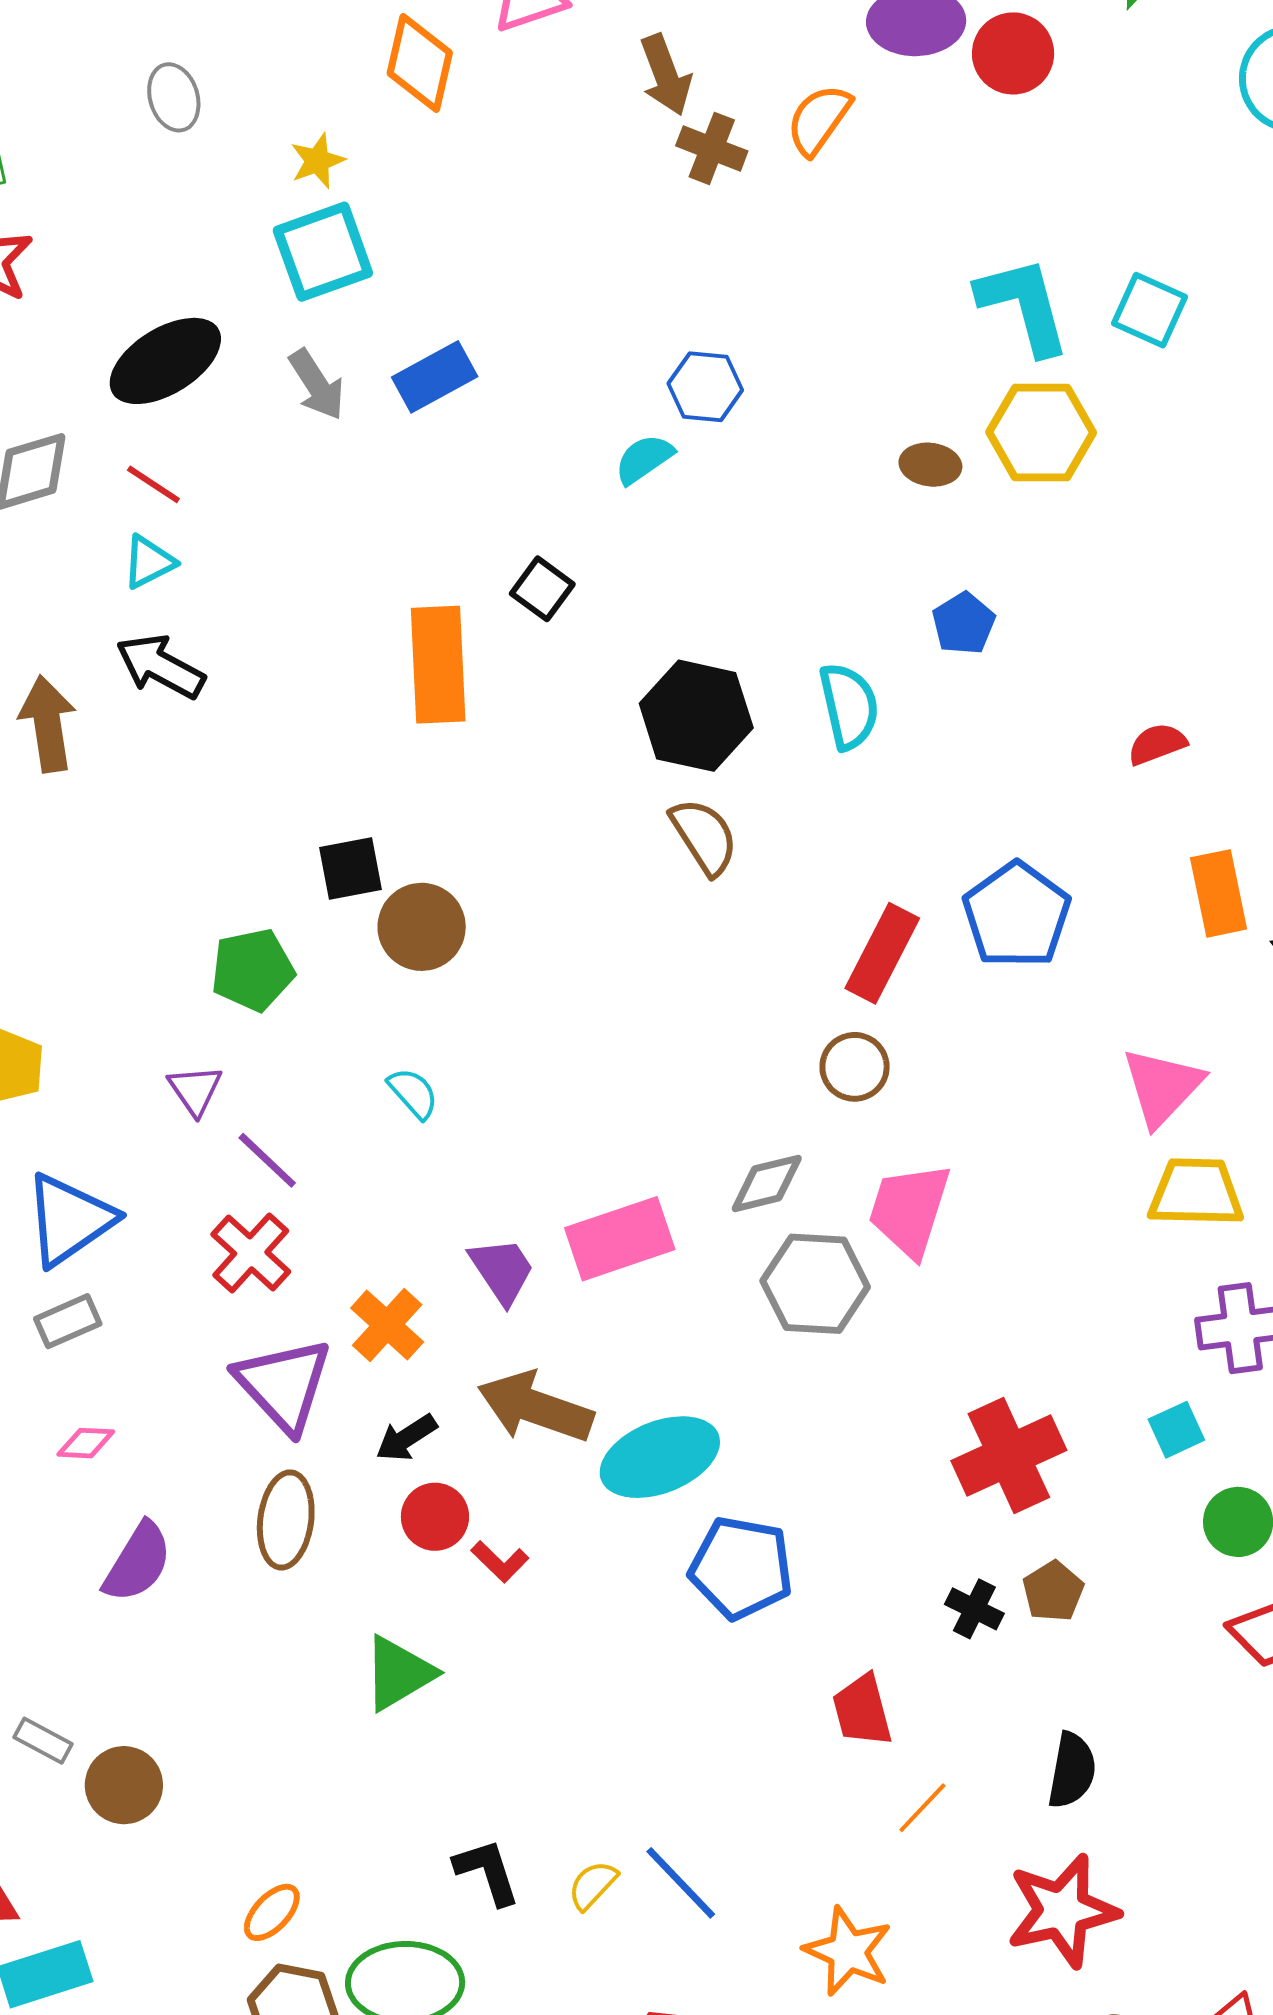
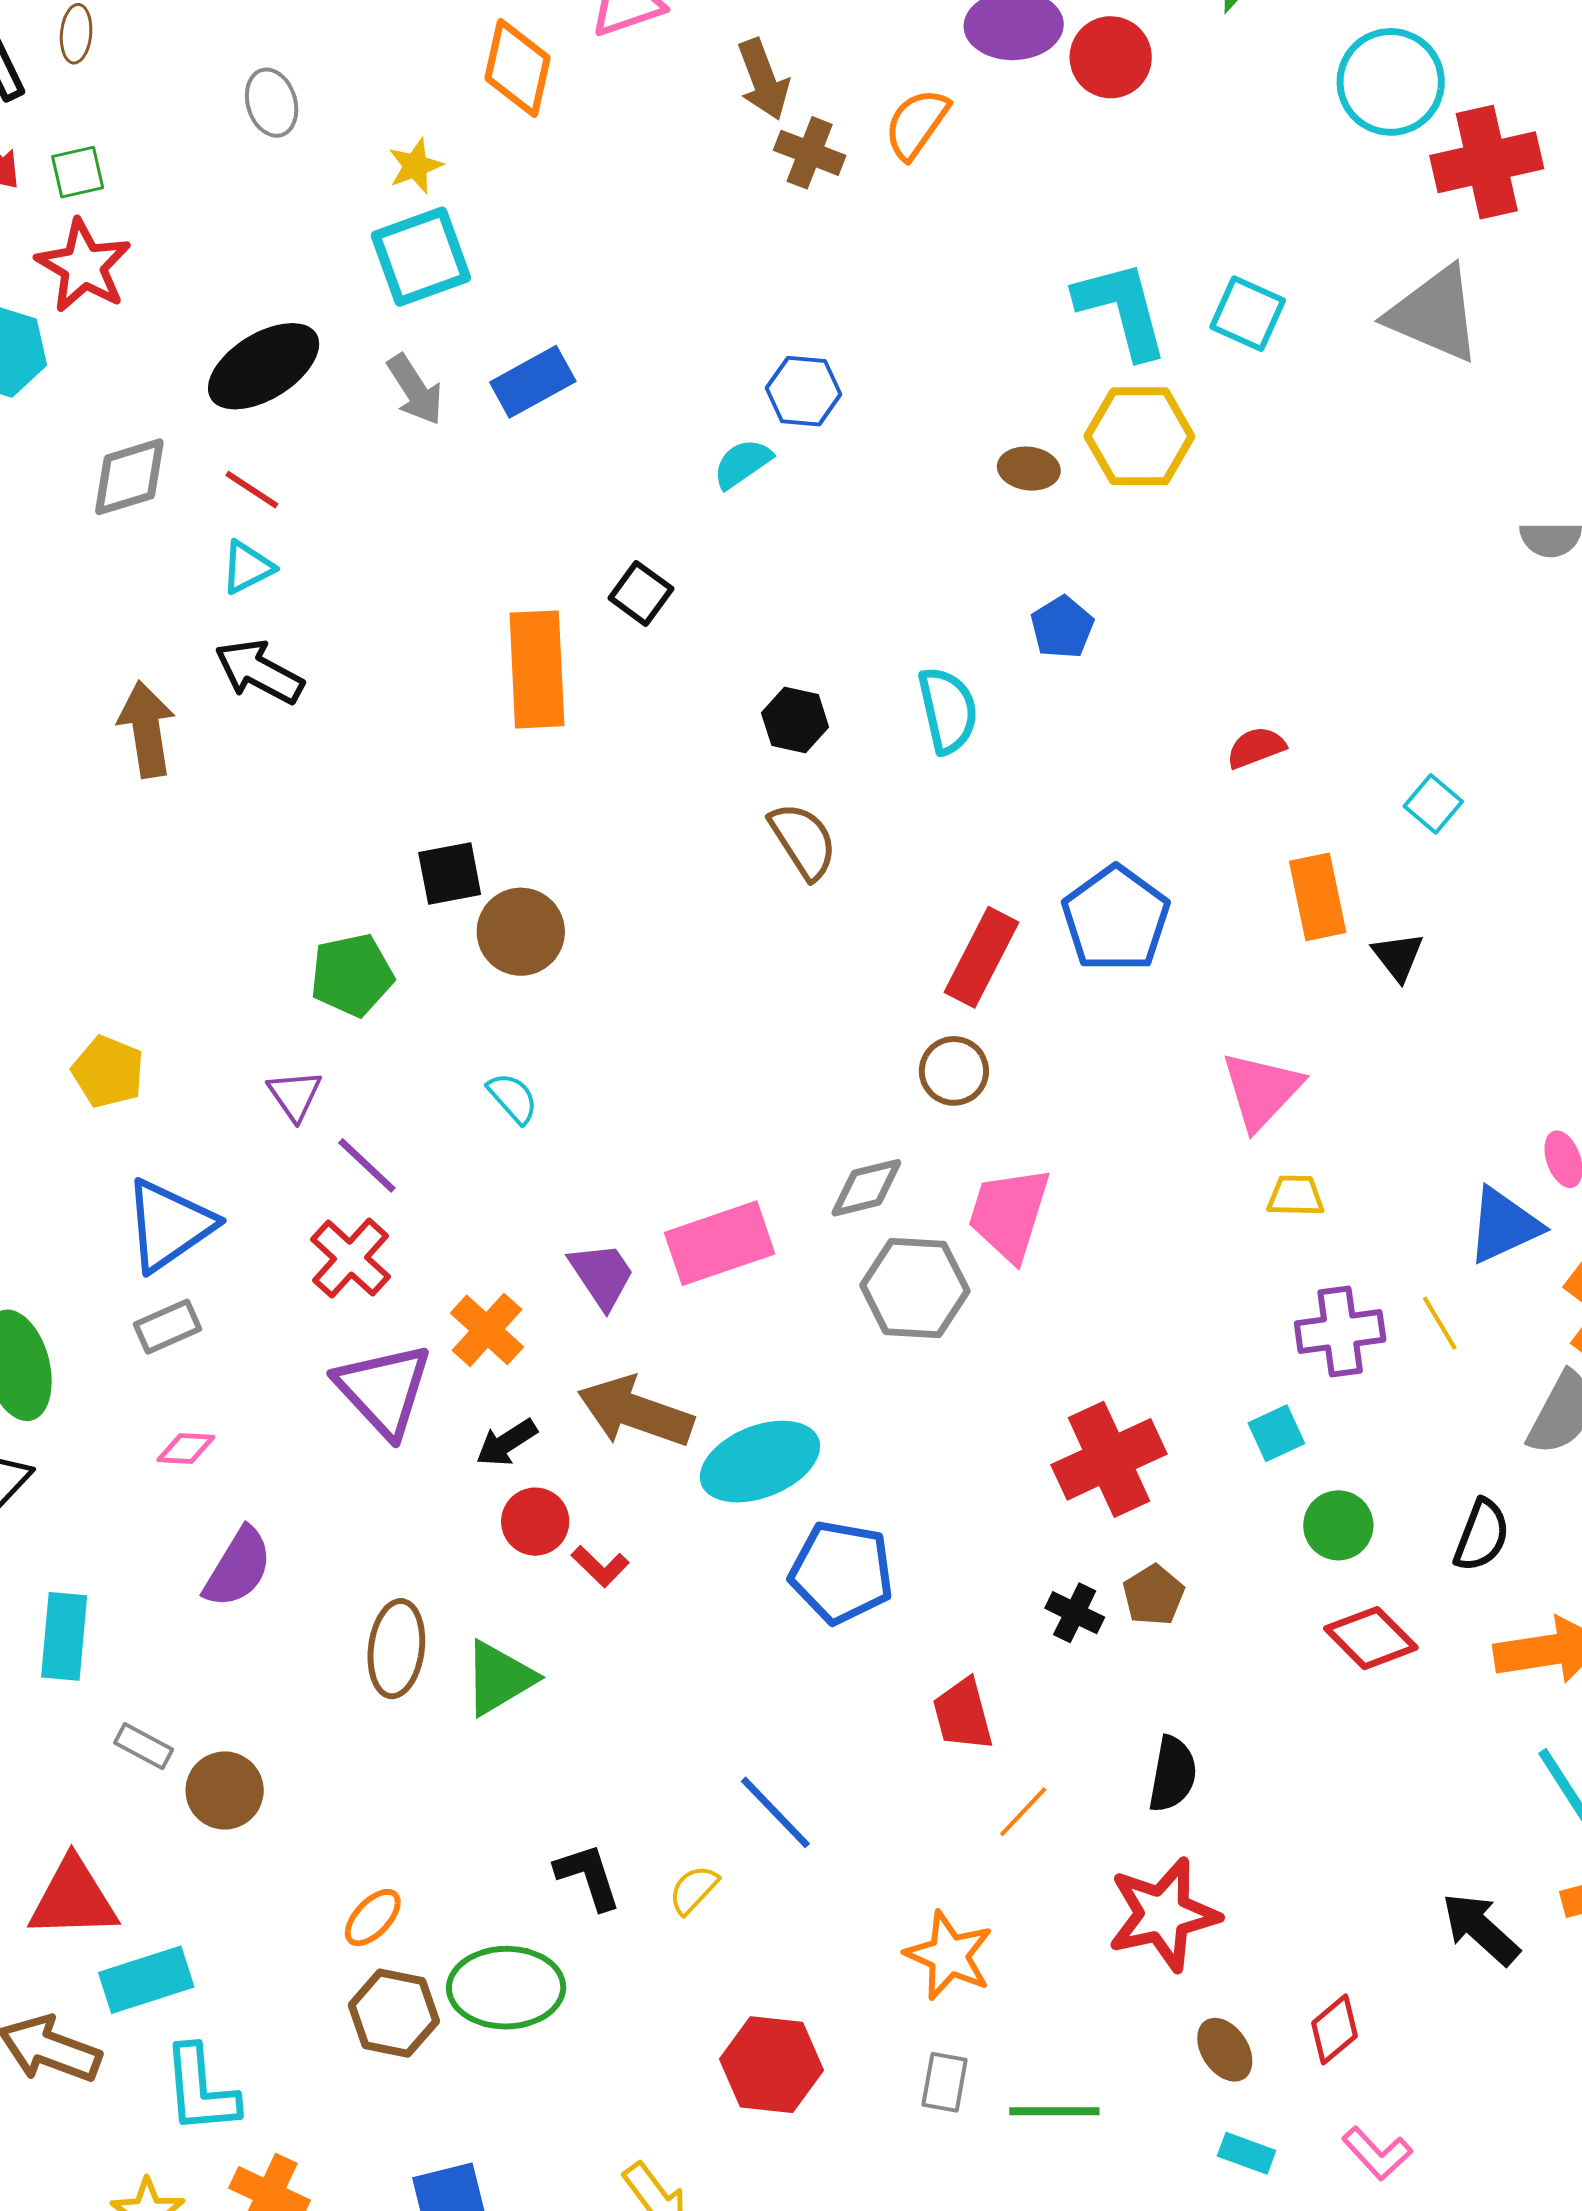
black hexagon: (696, 716) -> (795, 720), size x0.6
yellow trapezoid: (1196, 1192) -> (1296, 1196), size x0.6
brown ellipse: (286, 1520) -> (396, 1649), moved
blue line: (681, 1883) -> (775, 1812), moved

